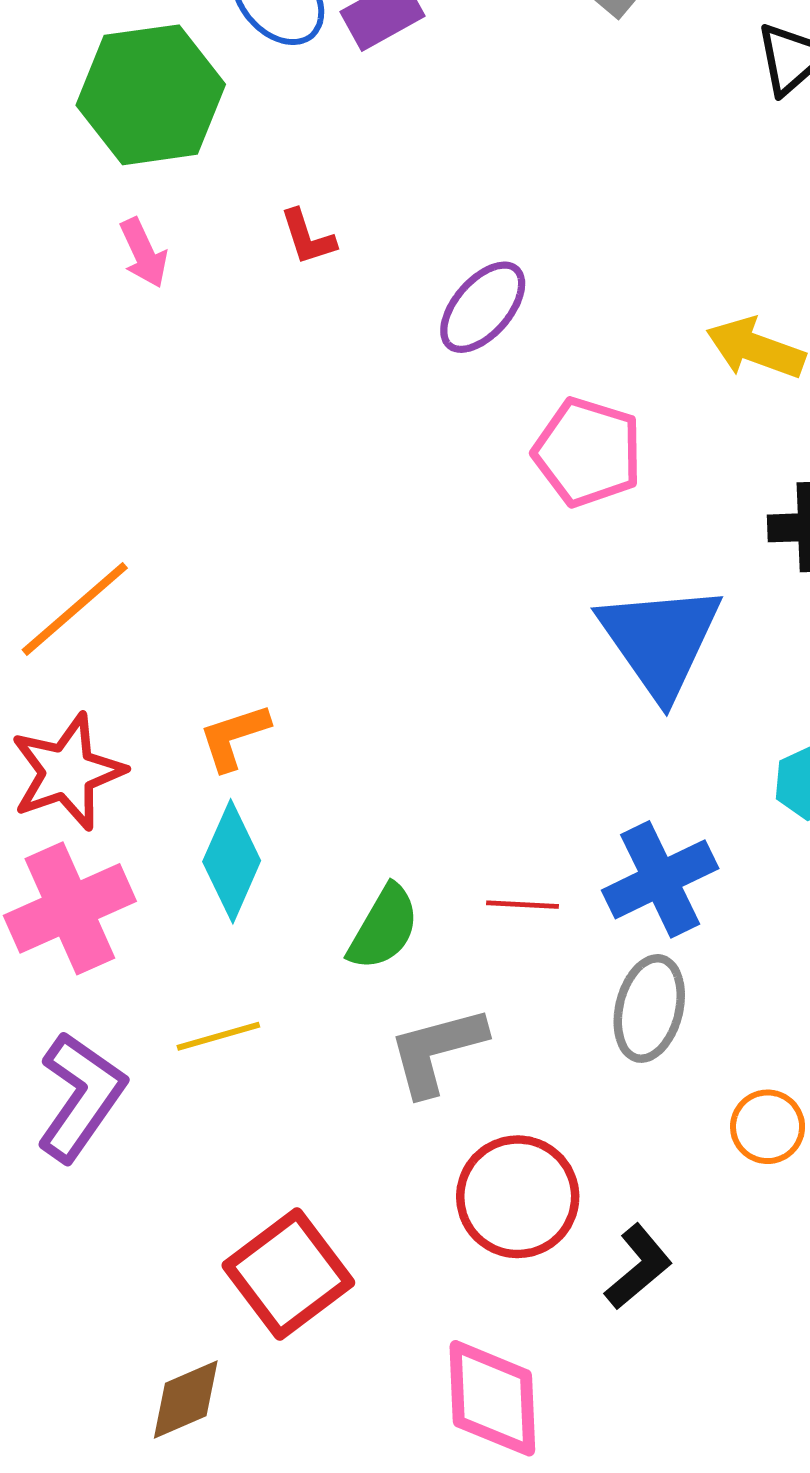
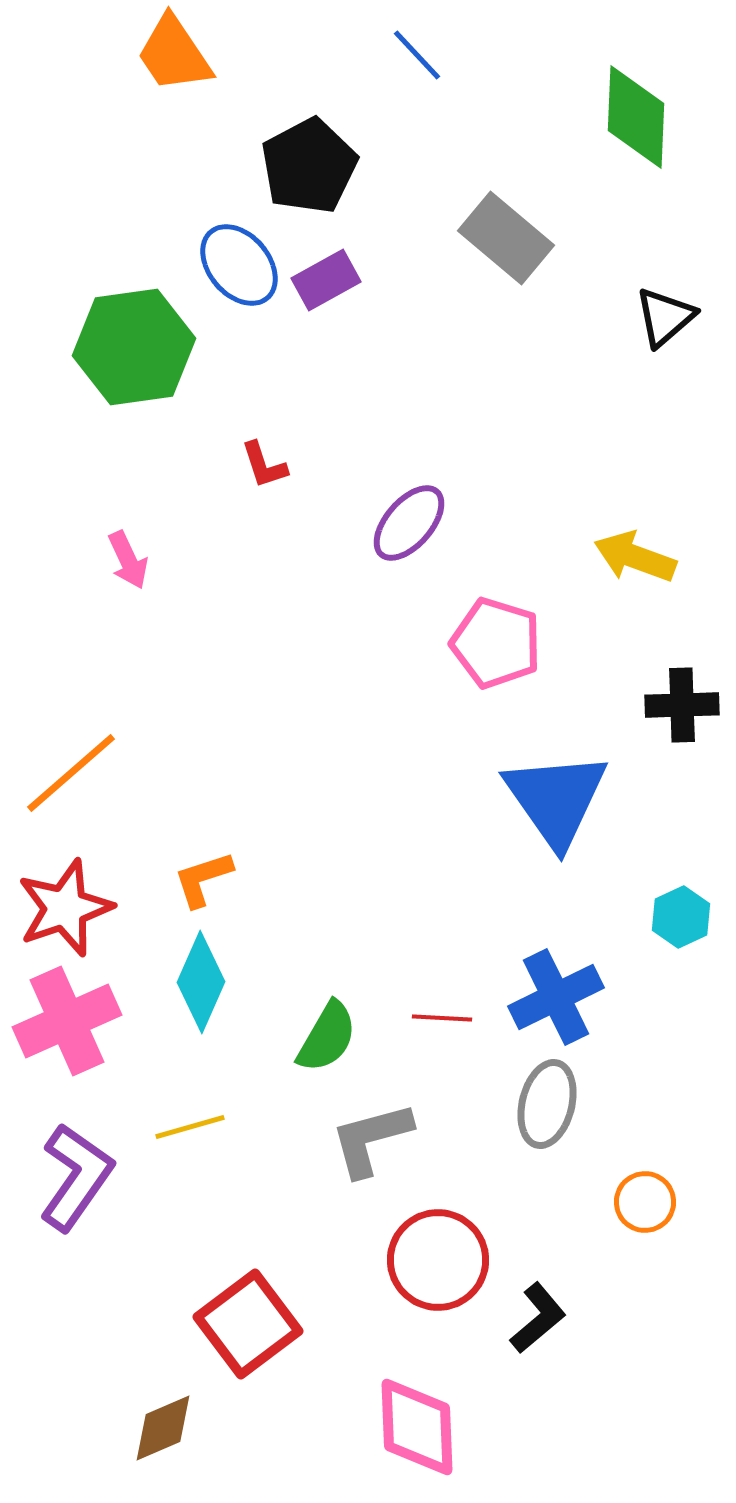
pink arrow: (144, 253) -> (128, 560), moved

